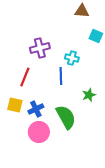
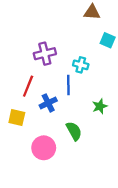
blue cross: (36, 109) -> (48, 103), moved
green semicircle: (66, 117) -> (74, 131), size x0.7

